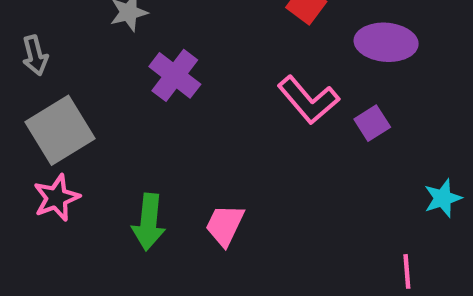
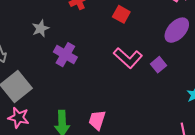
purple ellipse: (386, 42) -> (177, 30), moved, turned -44
pink star: (56, 198) -> (19, 118), turned -30

